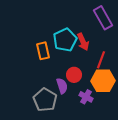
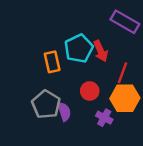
purple rectangle: (103, 18) -> (125, 22), turned -30
purple semicircle: (62, 86) -> (64, 112), moved
gray pentagon: (45, 100) -> (46, 104), moved

